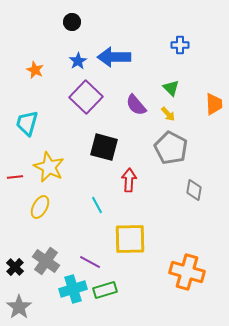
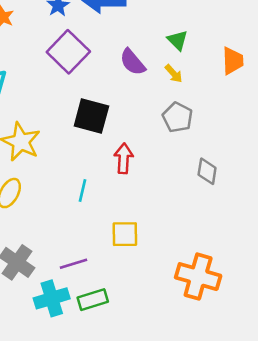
gray pentagon: (171, 148) -> (178, 117), size x0.7
cyan line: (97, 205) -> (82, 190), turned 42
yellow square: (130, 239) -> (125, 234), size x0.7
purple line: (90, 262) -> (73, 264), turned -45

